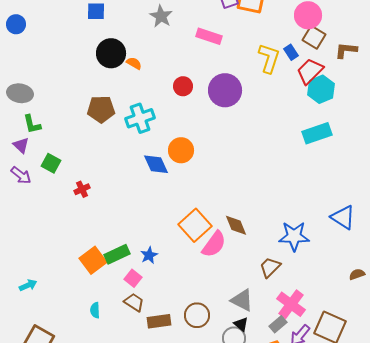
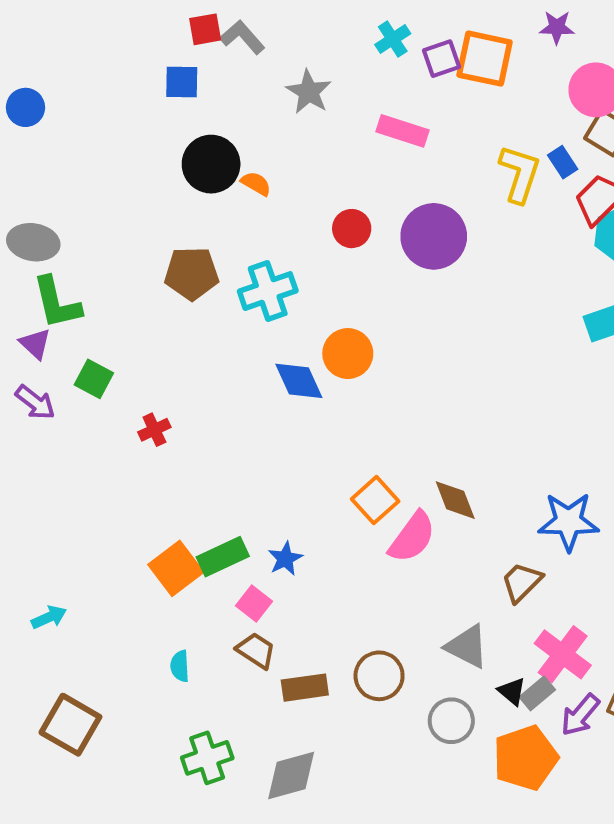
green L-shape: (32, 124) -> (57, 303), size x1.4
orange square: (195, 225) -> (375, 500), size x0.7
black triangle: (241, 324) -> (512, 691), moved

